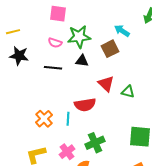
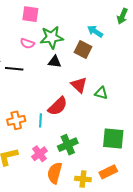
brown square: (110, 49) -> (83, 50), turned -36
black line: (53, 68) -> (14, 69), moved
red semicircle: (85, 105) -> (58, 106), turned -35
orange cross: (44, 119) -> (16, 120), turned 30

